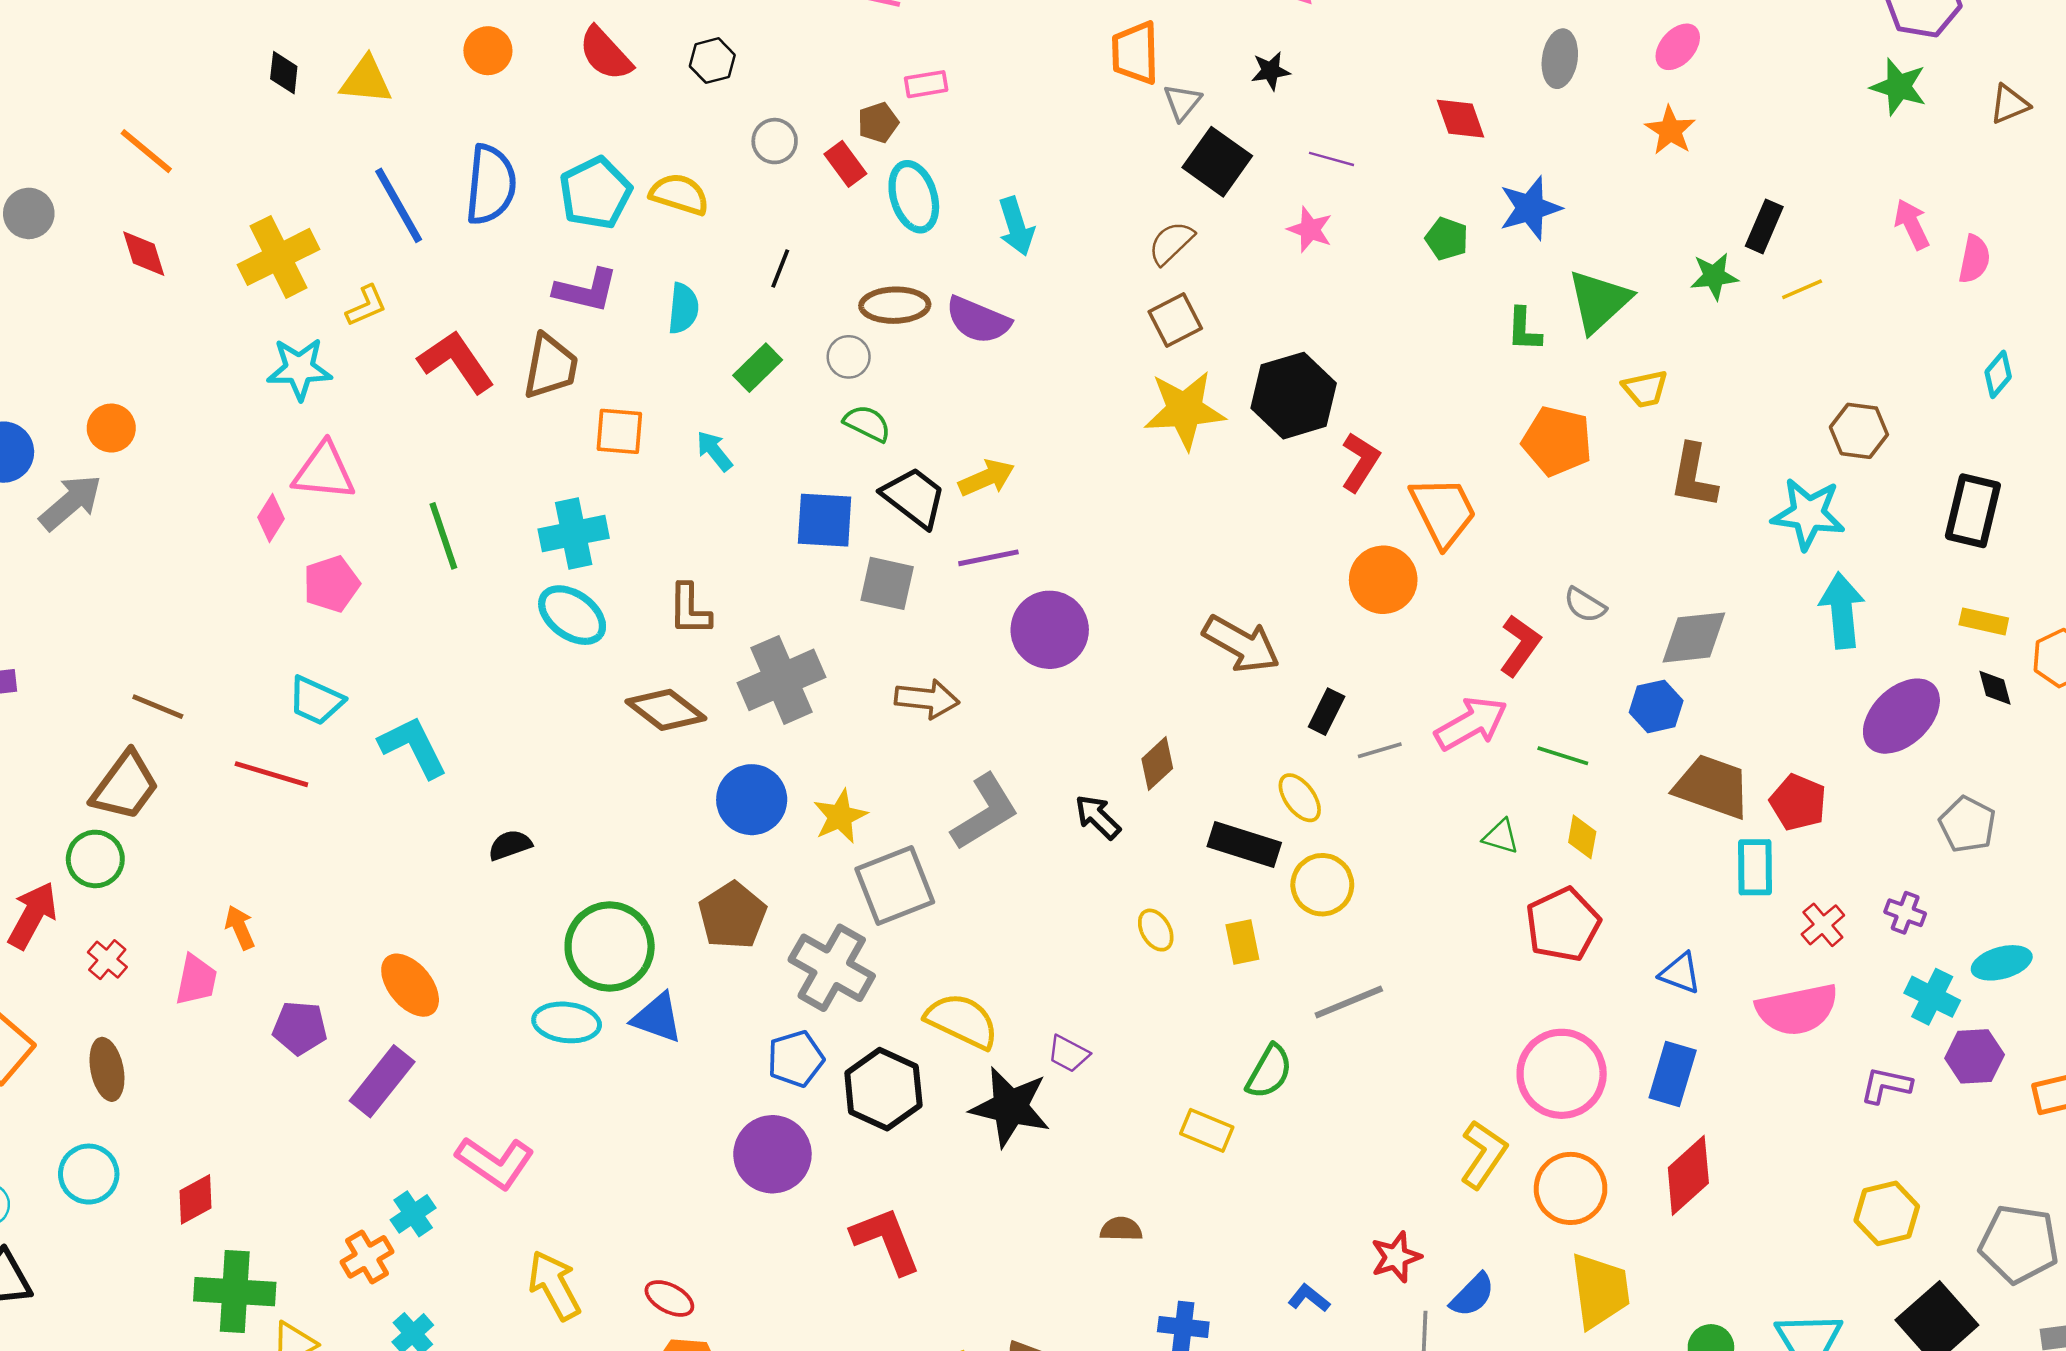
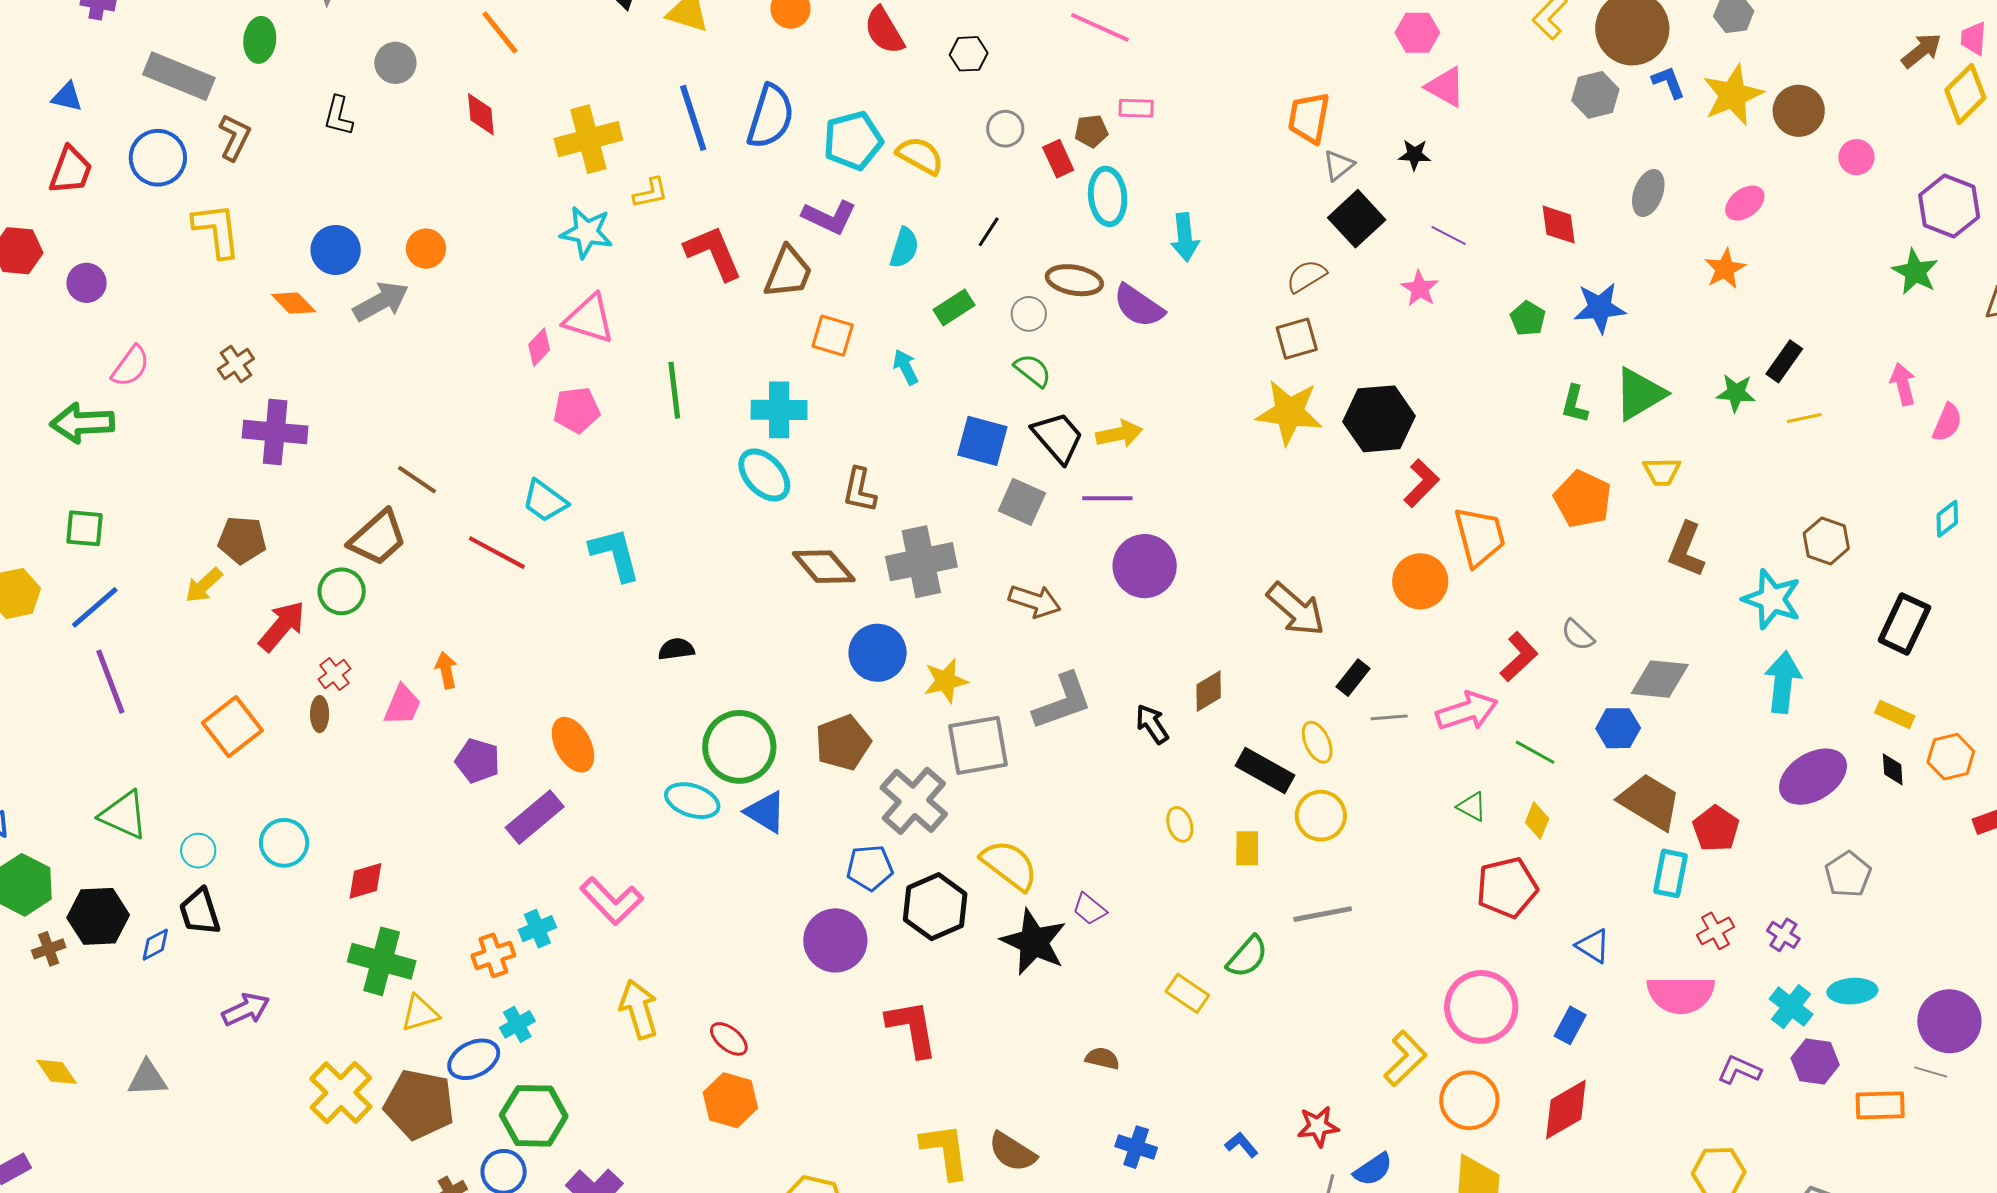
brown ellipse: (107, 1069) -> (320, 714), moved, size x0.7
blue rectangle: (1673, 1074) -> (1570, 1025), size x0.7

